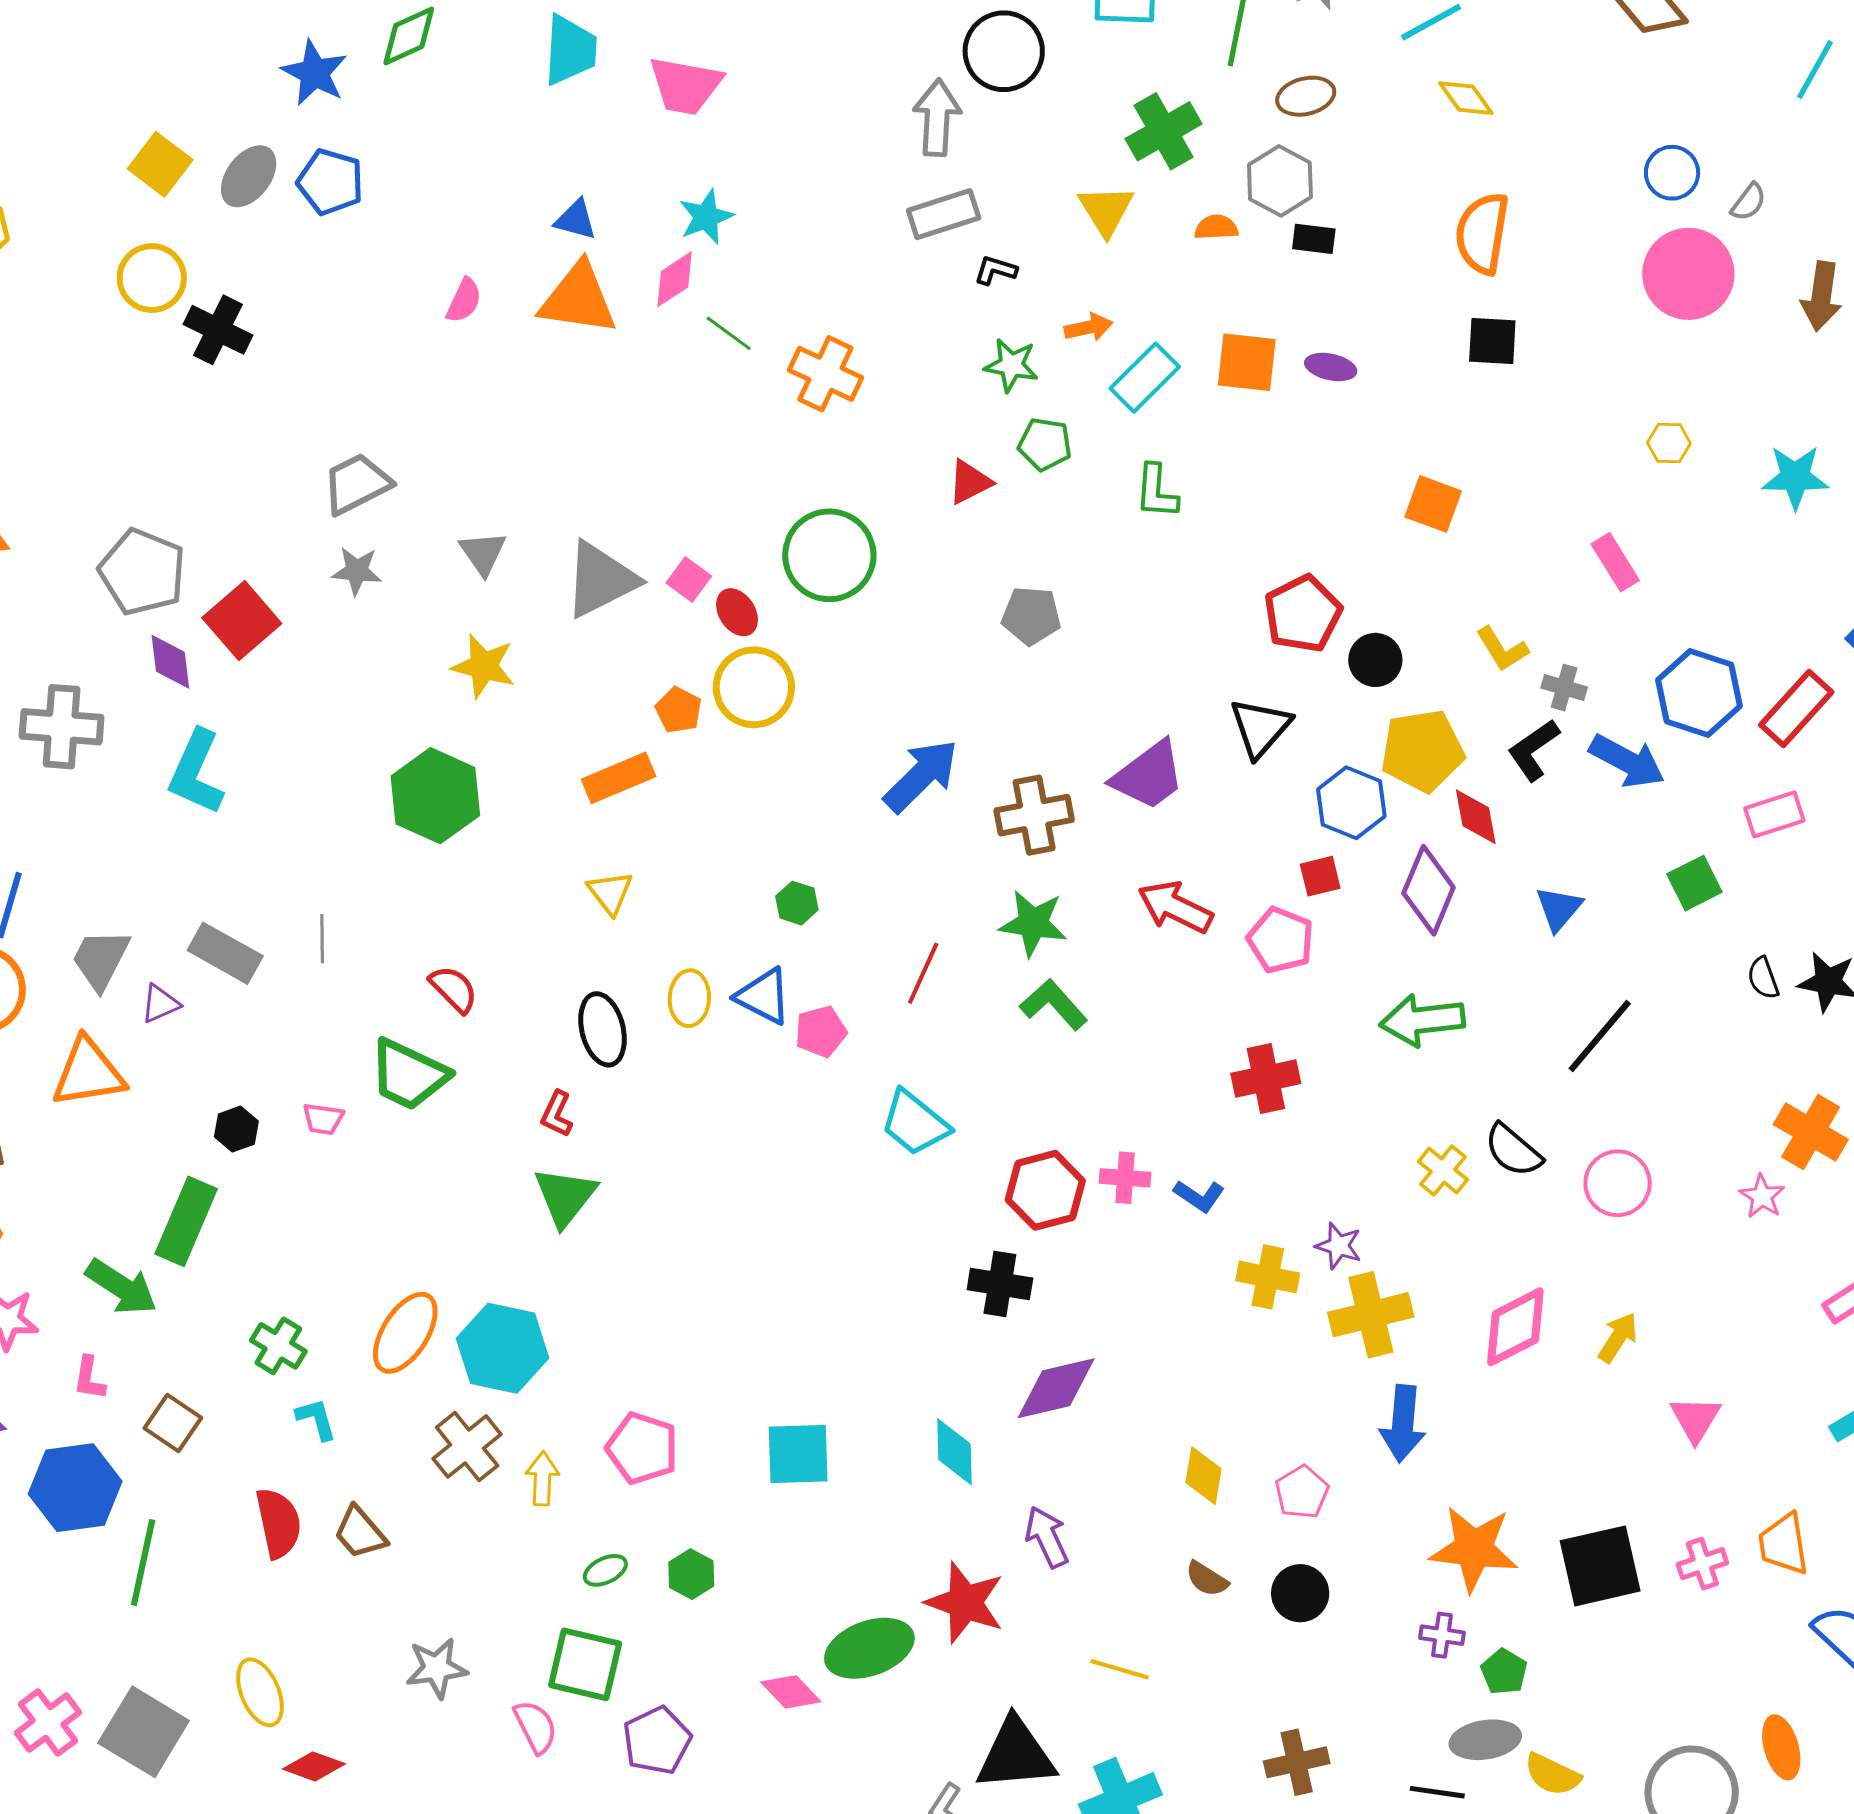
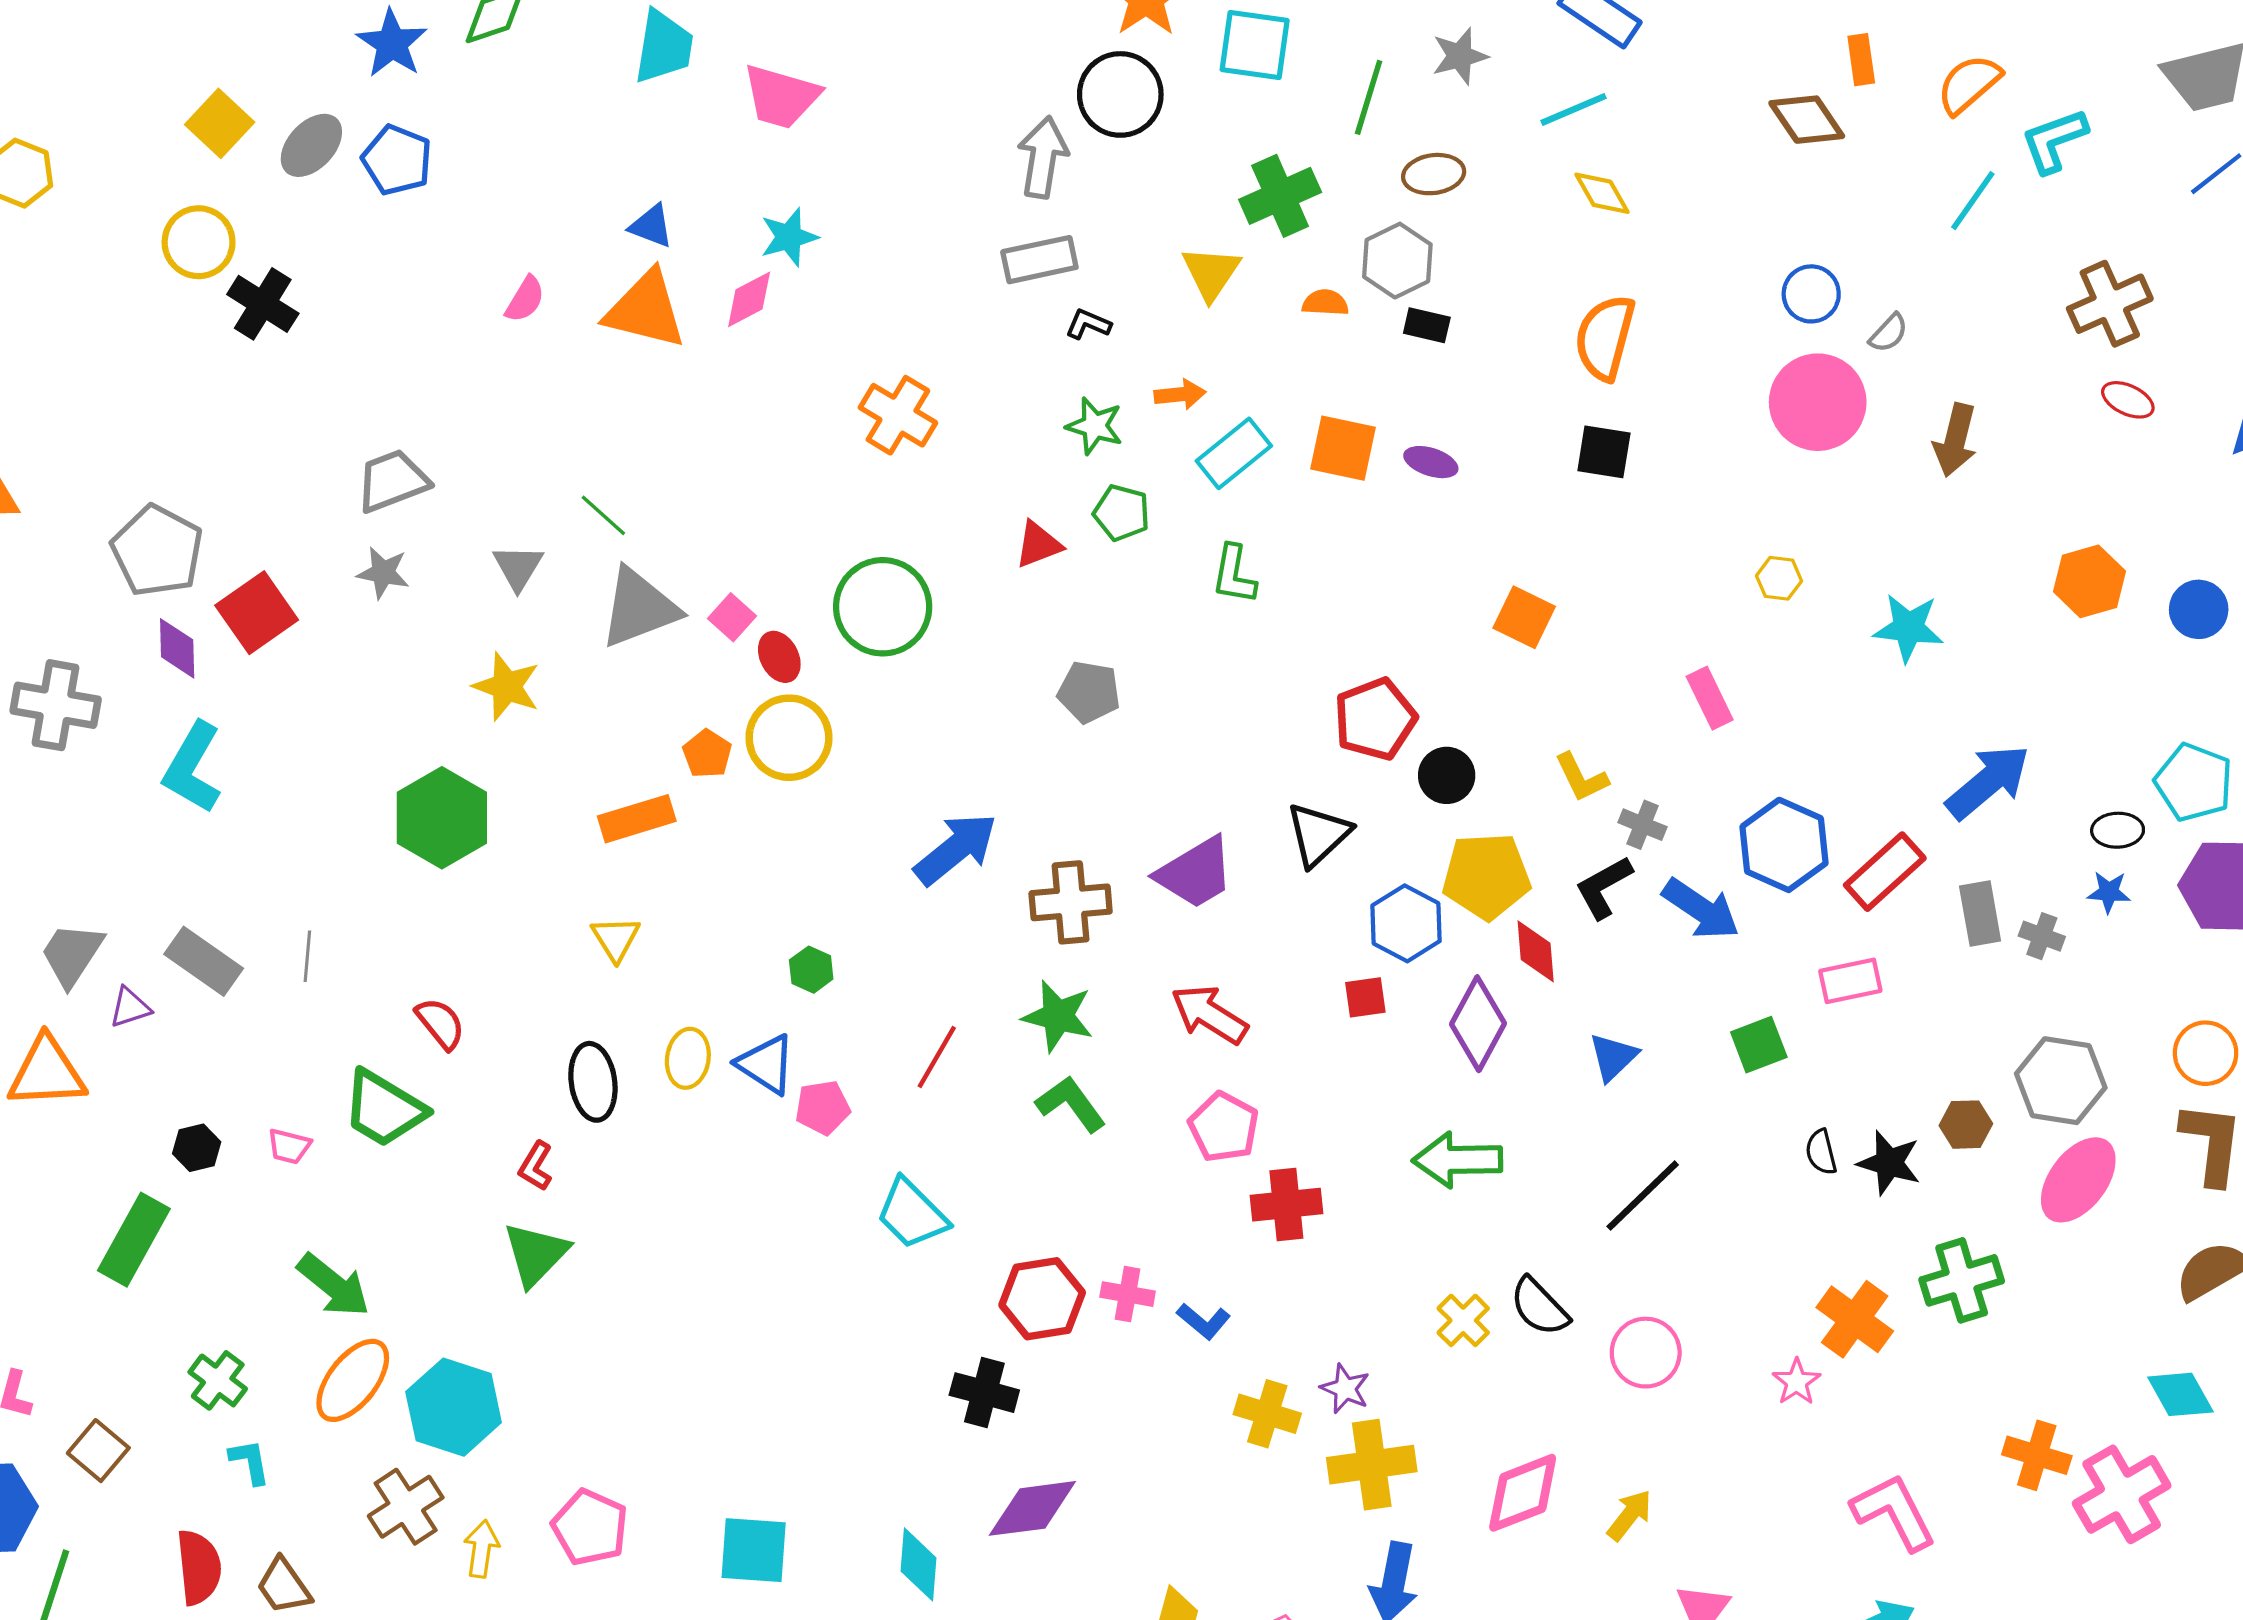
green line: (729, 333) -> (603, 515), moved
pink pentagon: (1281, 940) -> (1224, 1127), moved
green arrow: (121, 1287) -> (334, 1285), moved

